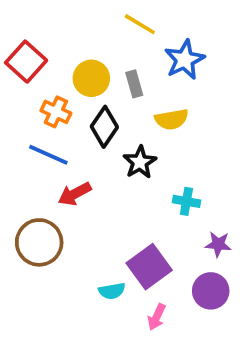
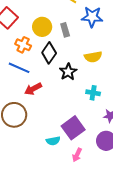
blue star: (185, 60) -> (92, 17), turned 30
yellow semicircle: (172, 119) -> (93, 57), moved

